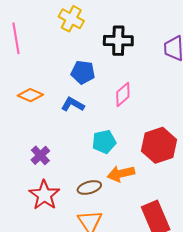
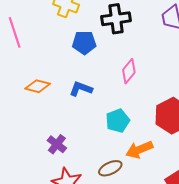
blue pentagon: (83, 72) -> (84, 43), moved

